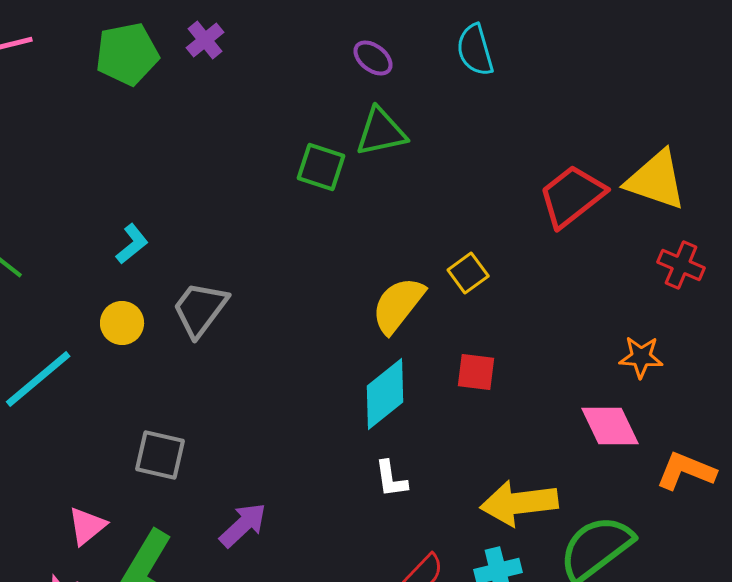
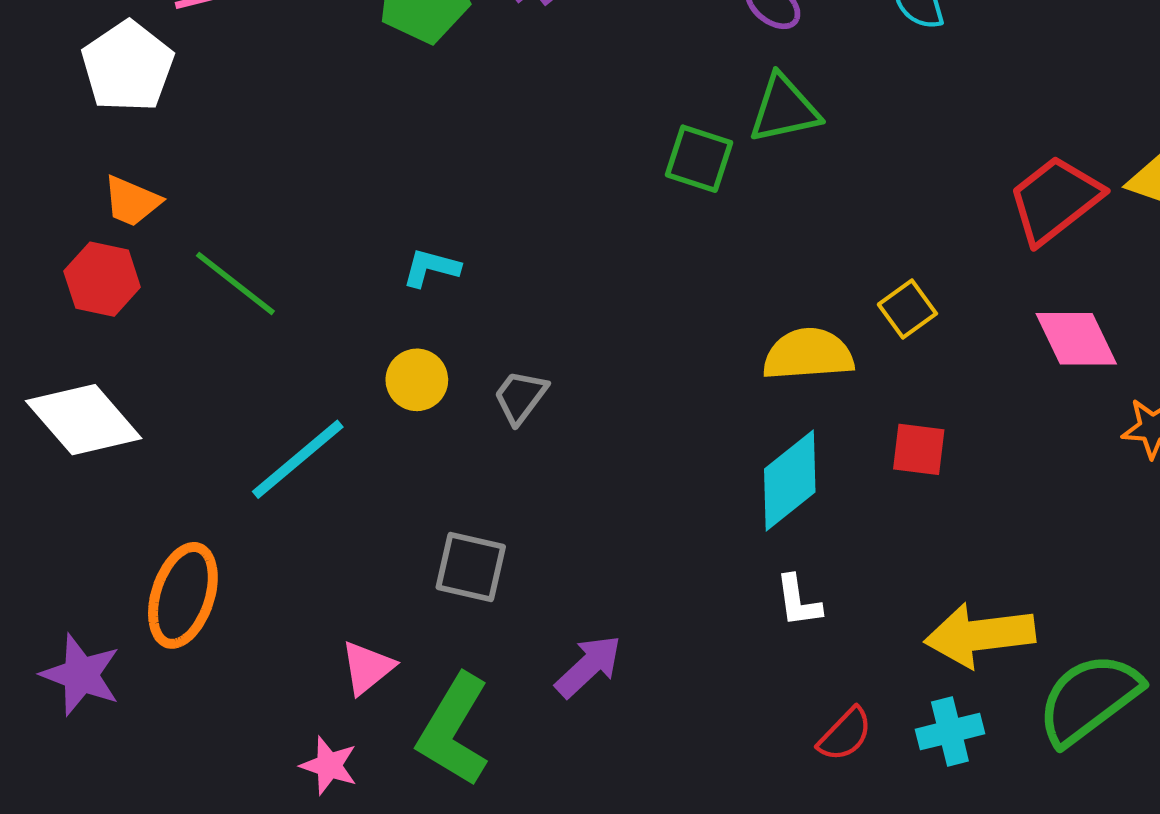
cyan L-shape: (132, 244) -> (431, 268), turned -126
yellow semicircle: (398, 305) -> (808, 354), turned 48
gray trapezoid: (200, 309) -> (520, 397), moved, size x0.7
pink diamond: (610, 426) -> (1076, 339), moved

